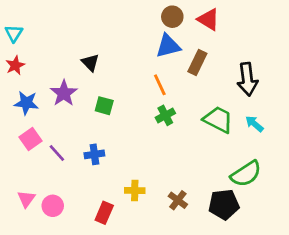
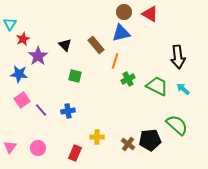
brown rectangle: (197, 63) -> (96, 45), moved, turned -66
red star: (15, 65) -> (23, 39), moved
orange line: (160, 85) -> (115, 61), turned 42
purple star: (64, 93) -> (38, 56), moved
green cross: (165, 115) -> (128, 79), moved
green semicircle: (246, 174) -> (177, 125), turned -105
pink triangle: (26, 199) -> (10, 147), moved
black pentagon: (224, 204) -> (150, 140), moved

